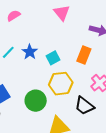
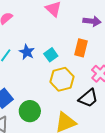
green circle: (36, 101) -> (30, 111), moved
black trapezoid: (84, 106) -> (88, 98), turned -70

